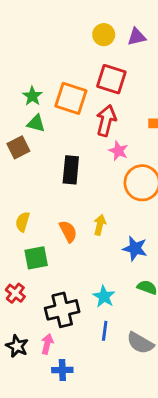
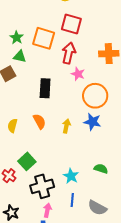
orange semicircle: (68, 231) -> (39, 121), moved
blue star: (135, 248) -> (92, 122), moved
green square: (36, 258) -> (27, 161), moved, turned -30
pink arrow: (47, 344) -> (47, 210), moved

